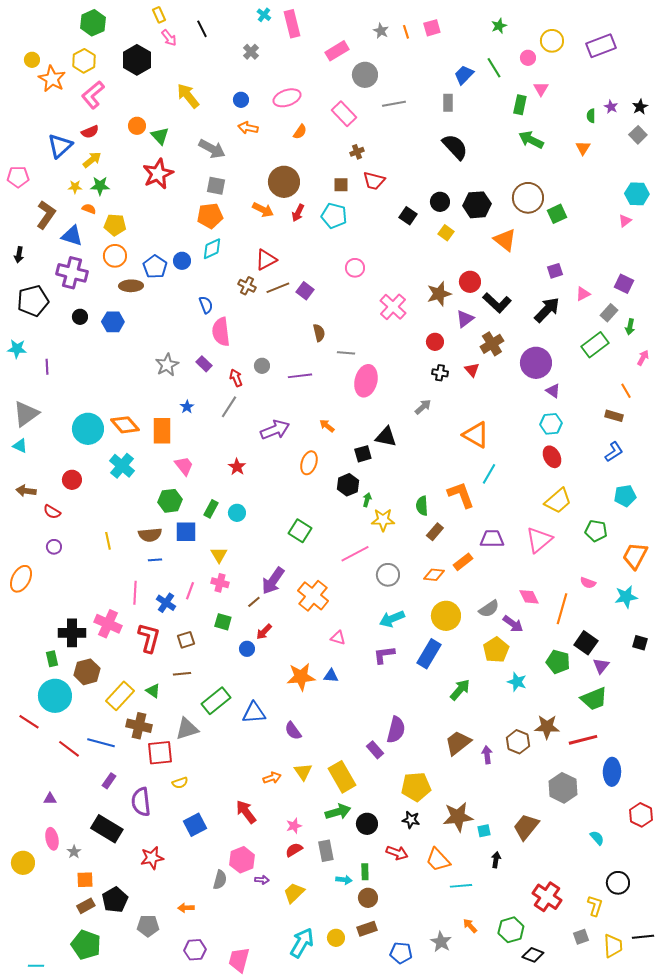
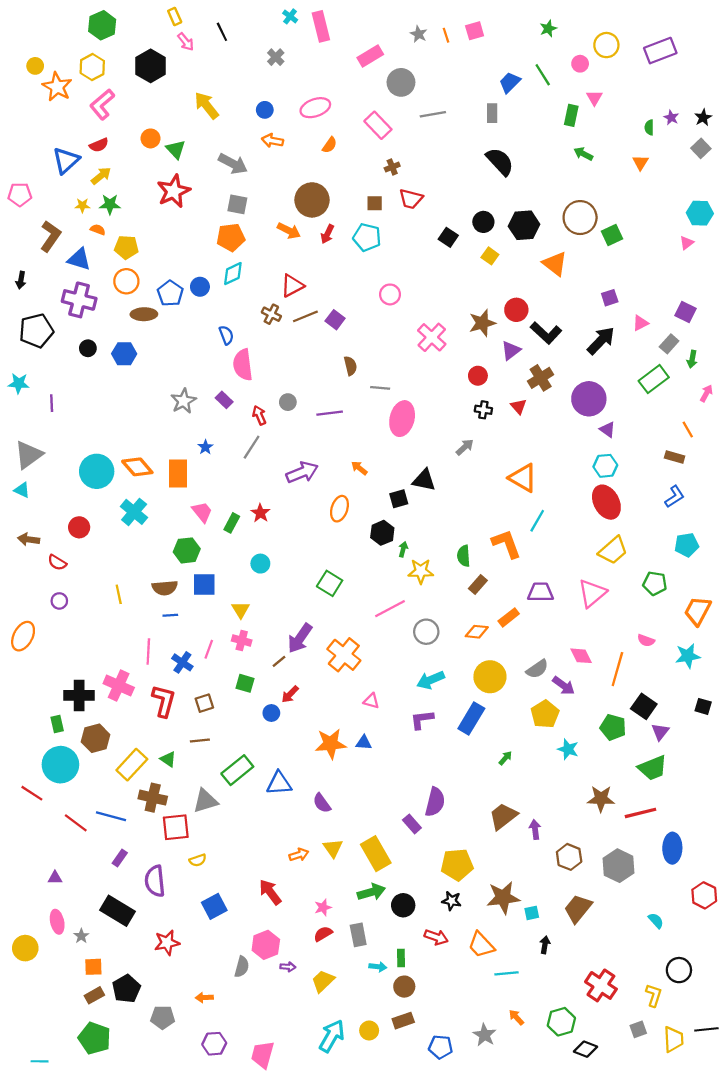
green arrow: (531, 140) -> (583, 154), size x0.7
red ellipse: (552, 457) -> (606, 502), size x1.4
green rectangle: (211, 509) -> (232, 523), moved
green arrow: (460, 690) -> (505, 758), size x0.6
brown hexagon: (518, 742) -> (569, 857), moved

